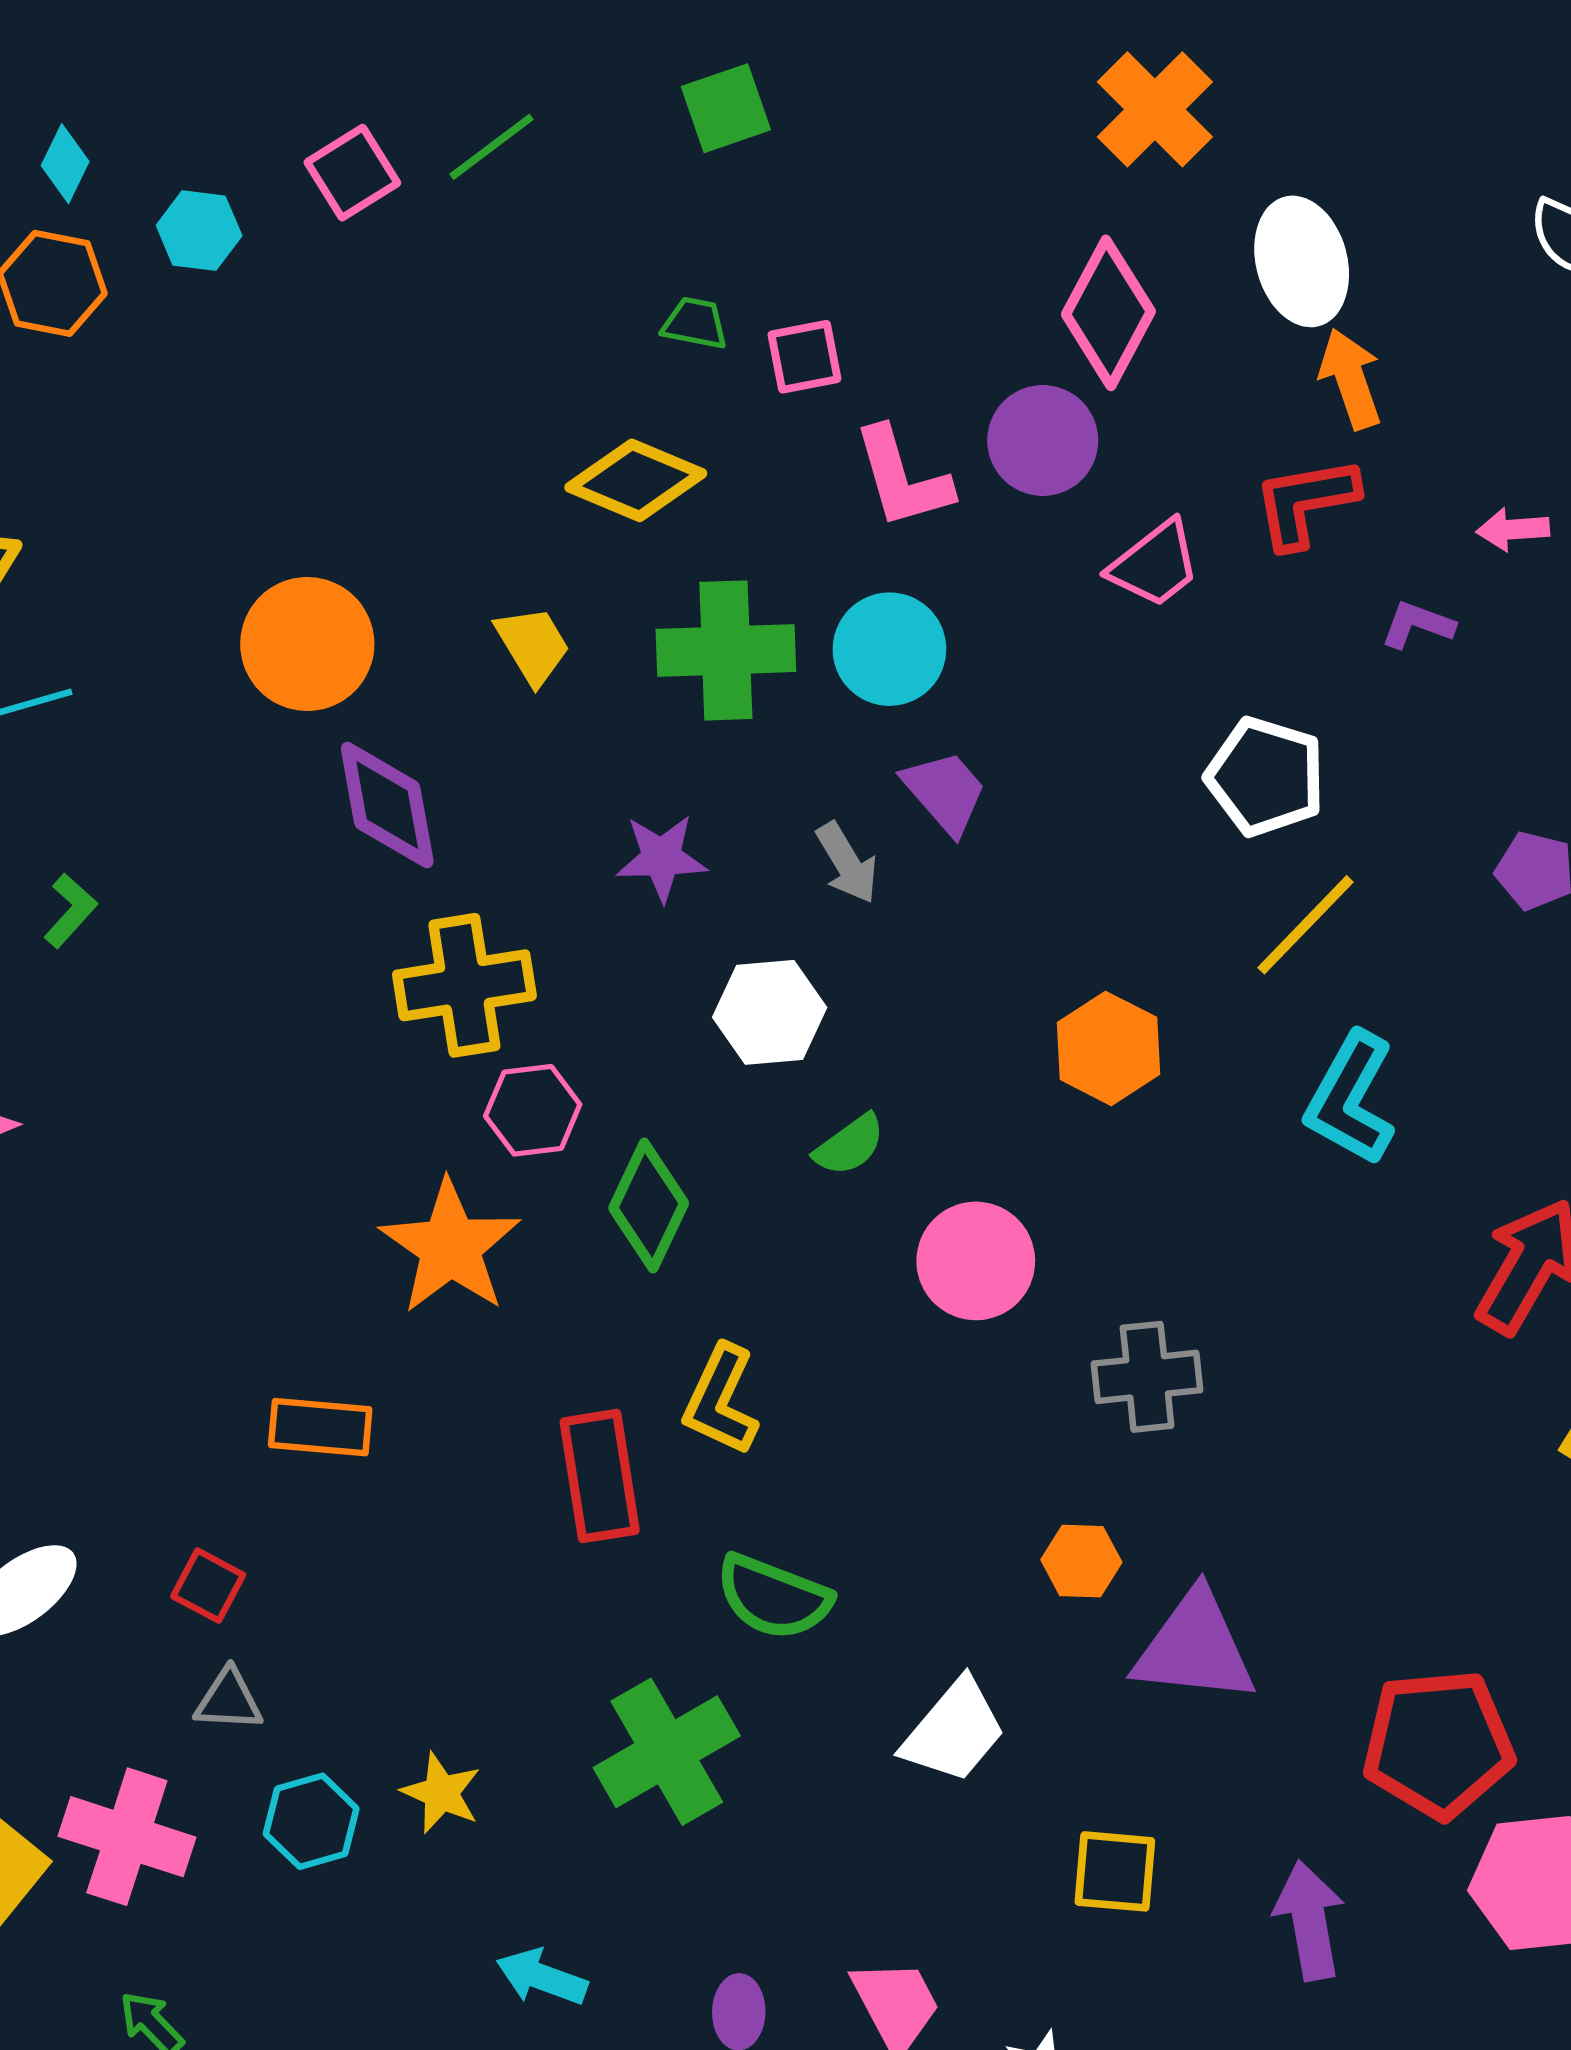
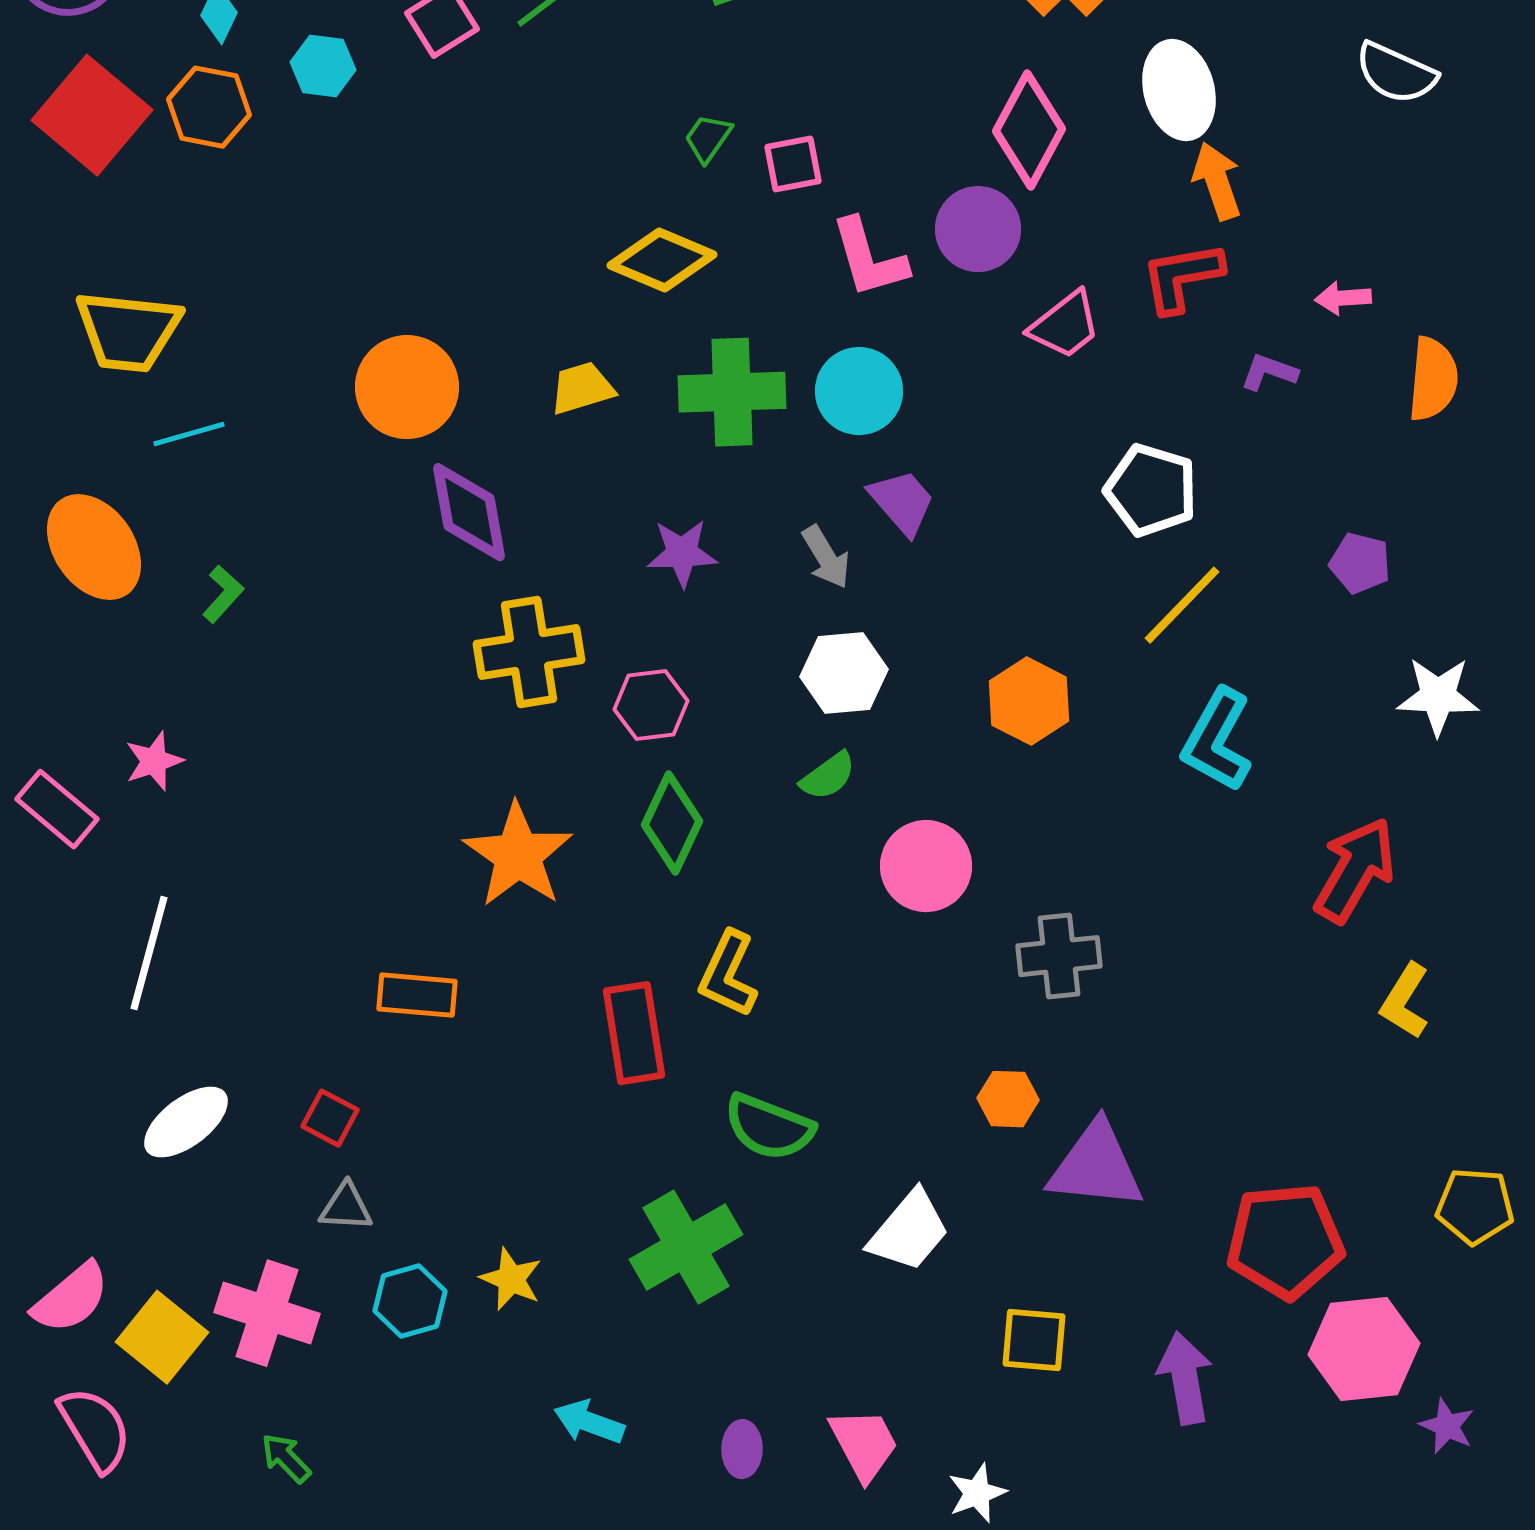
green trapezoid: (695, 323) -> (708, 138), turned -66
yellow trapezoid: (533, 645) -> (582, 388), turned -76
white hexagon: (770, 1012) -> (844, 673), moved
pink hexagon: (533, 1110) -> (651, 705), moved

